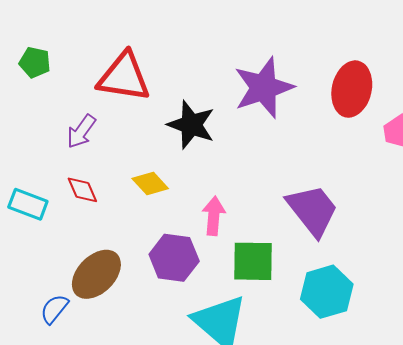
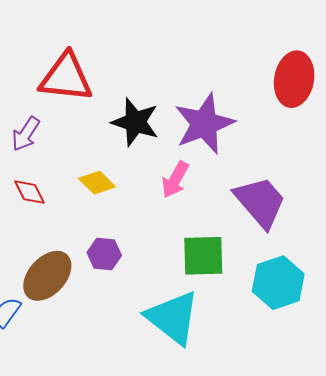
purple star: (264, 88) -> (204, 124), moved
pink arrow: (214, 216) -> (175, 180), moved, turned -153
purple hexagon: (174, 258) -> (104, 254), moved, size x0.7

